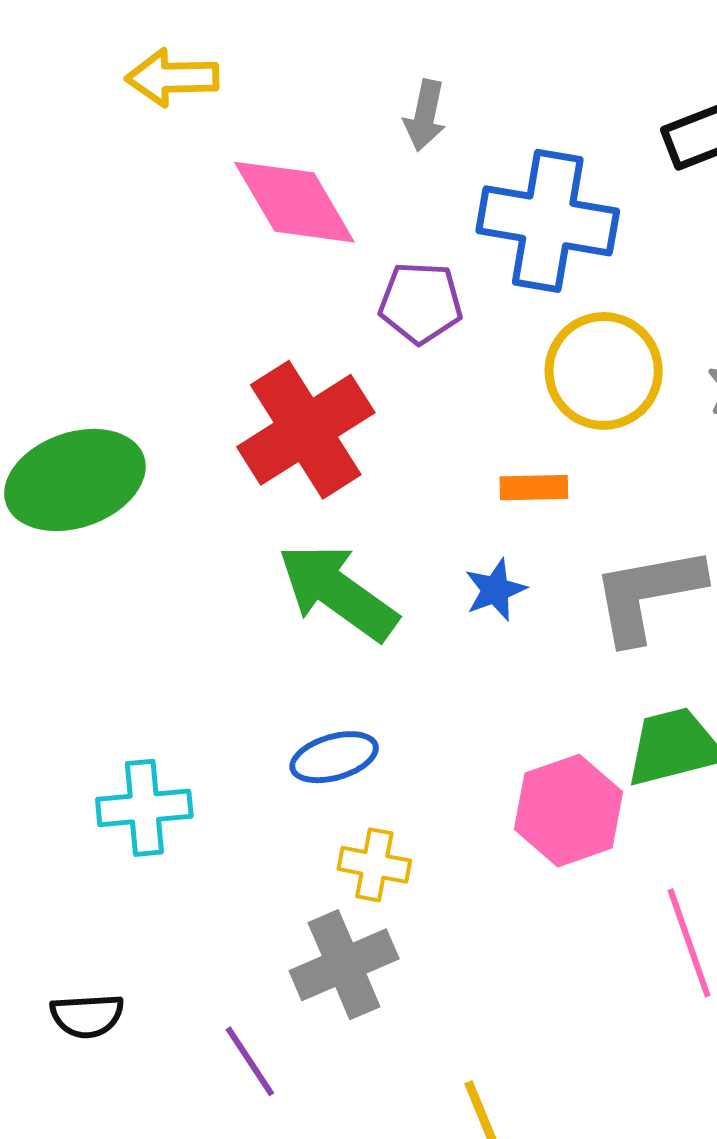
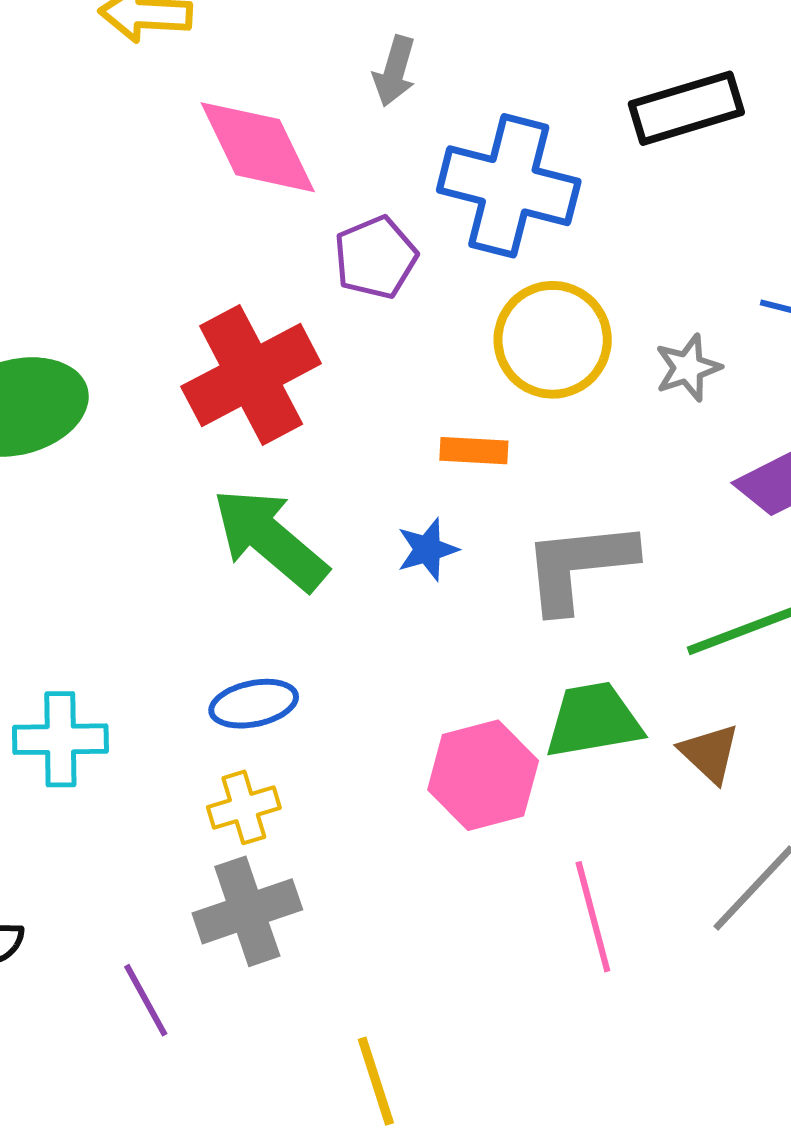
purple pentagon: (421, 303) -> (376, 257), turned -30
yellow cross: (374, 865) -> (244, 807), moved, turned -32

